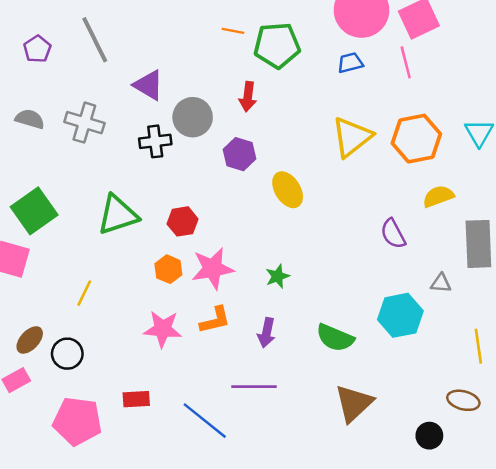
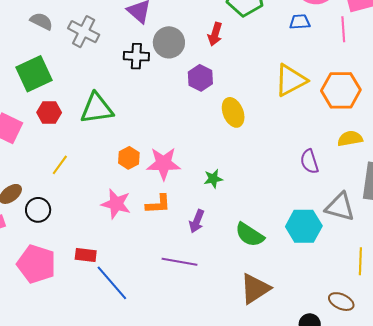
green square: (34, 211) -> (34, 74), moved
red hexagon: (183, 221) -> (49, 112), moved
gray triangle: (441, 283) -> (340, 207), size x1.8
blue line: (205, 421) -> (112, 283), moved

